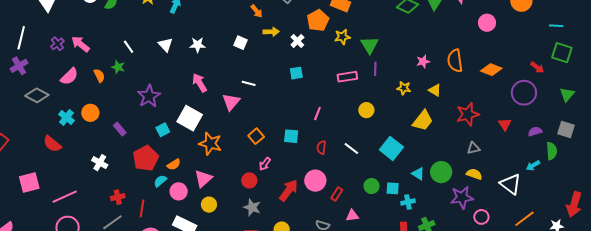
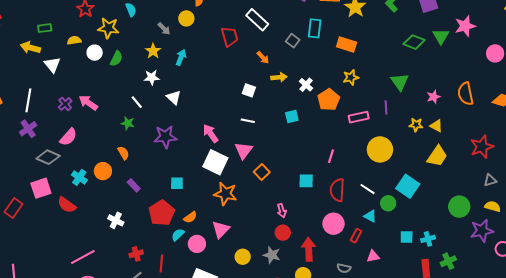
orange pentagon: (318, 20) -> (329, 100), moved
white star: (197, 45) -> (152, 77), moved
green triangle: (370, 45) -> (400, 82), moved
cyan square: (296, 73) -> (292, 116), moved
pink semicircle: (69, 76) -> (68, 137), moved
orange semicircle: (99, 76) -> (123, 153), moved
white line: (249, 83) -> (248, 121), moved
yellow triangle: (435, 90) -> (436, 126), moved
purple star: (149, 96) -> (165, 137), moved, turned 30
yellow circle: (366, 110) -> (380, 149), size x1.6
white square: (190, 118) -> (215, 162), moved
cyan square: (163, 130) -> (177, 183), turned 32
orange square: (256, 136) -> (262, 172), moved
red semicircle: (321, 147) -> (337, 190), size x1.6
pink arrow: (265, 164) -> (282, 210), turned -48
cyan triangle: (418, 174) -> (370, 216), moved
red circle: (249, 180) -> (283, 233), moved
pink square: (29, 183) -> (41, 188), moved
green circle: (372, 186) -> (388, 203), moved
cyan square: (393, 188) -> (407, 237), moved
red arrow: (289, 190) -> (309, 249), moved, turned -35
yellow circle: (209, 205) -> (243, 257), moved

